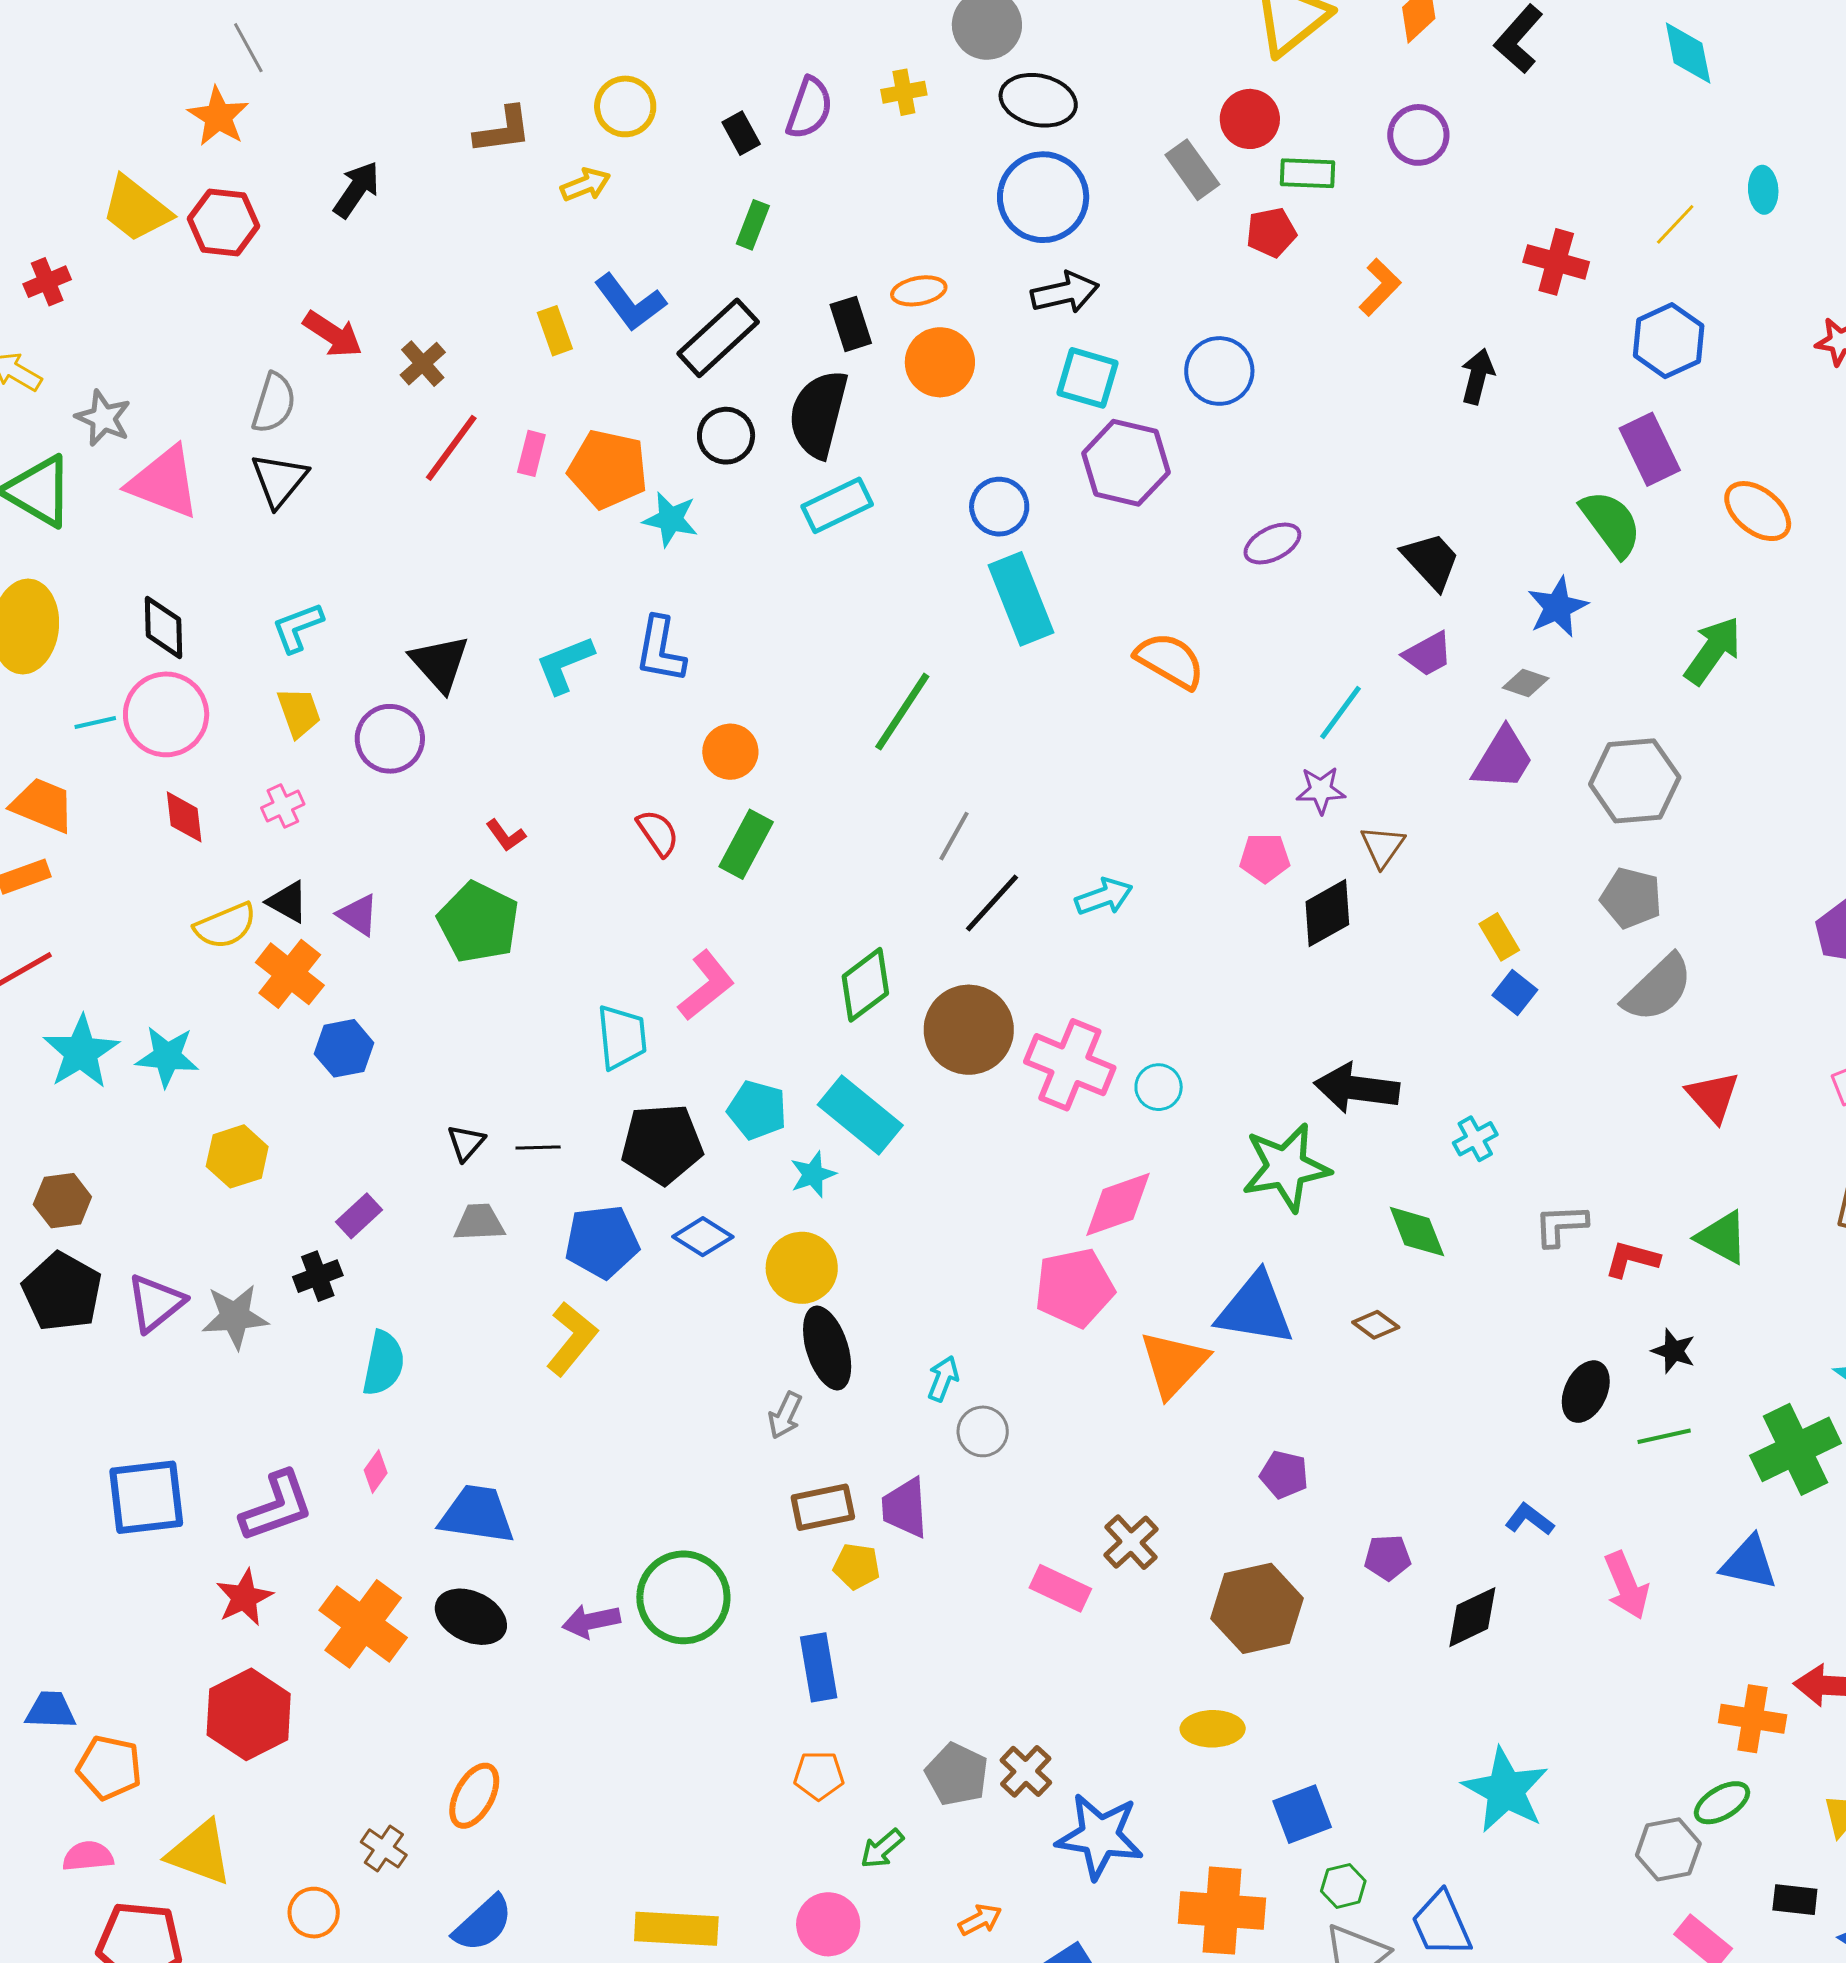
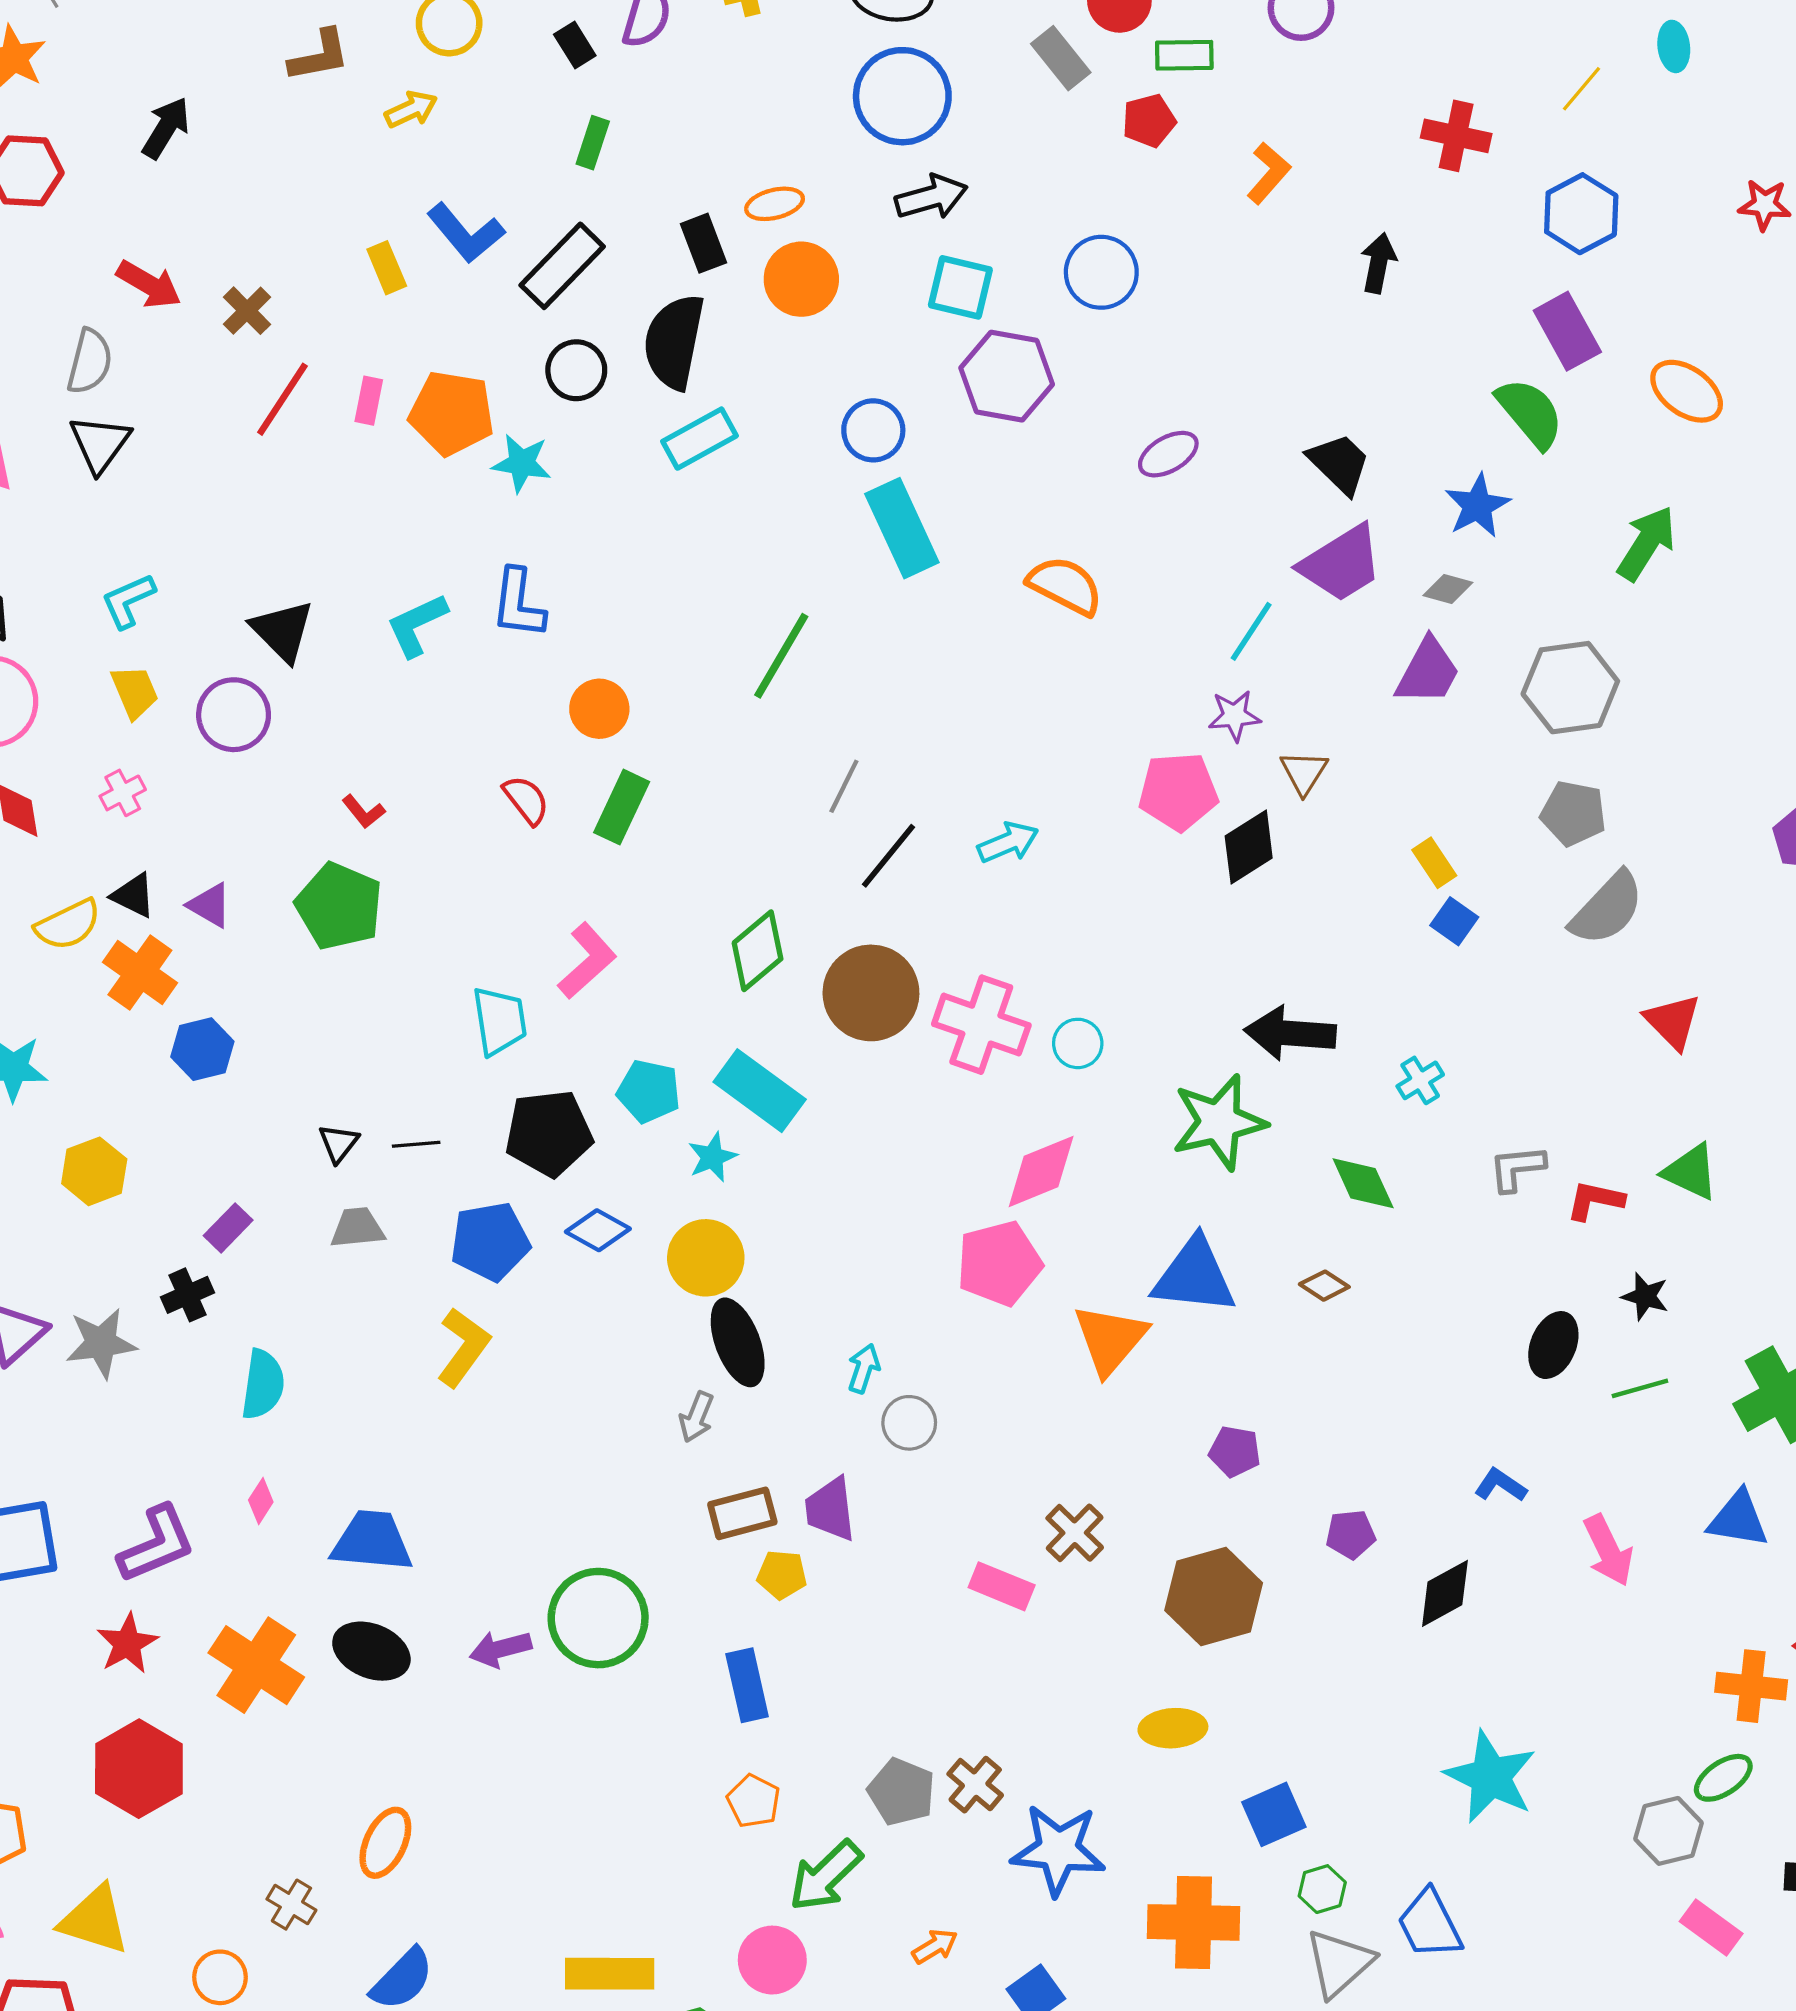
purple trapezoid: (1428, 654) -> (1341, 563), size x1.6
pink pentagon: (1265, 858) -> (1178, 792), size x1.5
orange pentagon: (819, 1775) -> (754, 1801), turned 30
green arrow: (882, 1849) -> (826, 1876), size x1.6

